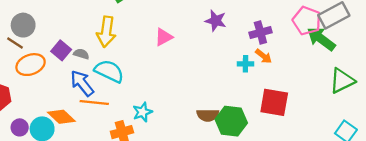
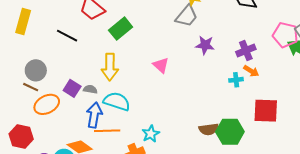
pink triangle: (164, 37) -> (161, 65), turned -42
blue arrow: (82, 83) -> (94, 115), turned 55

